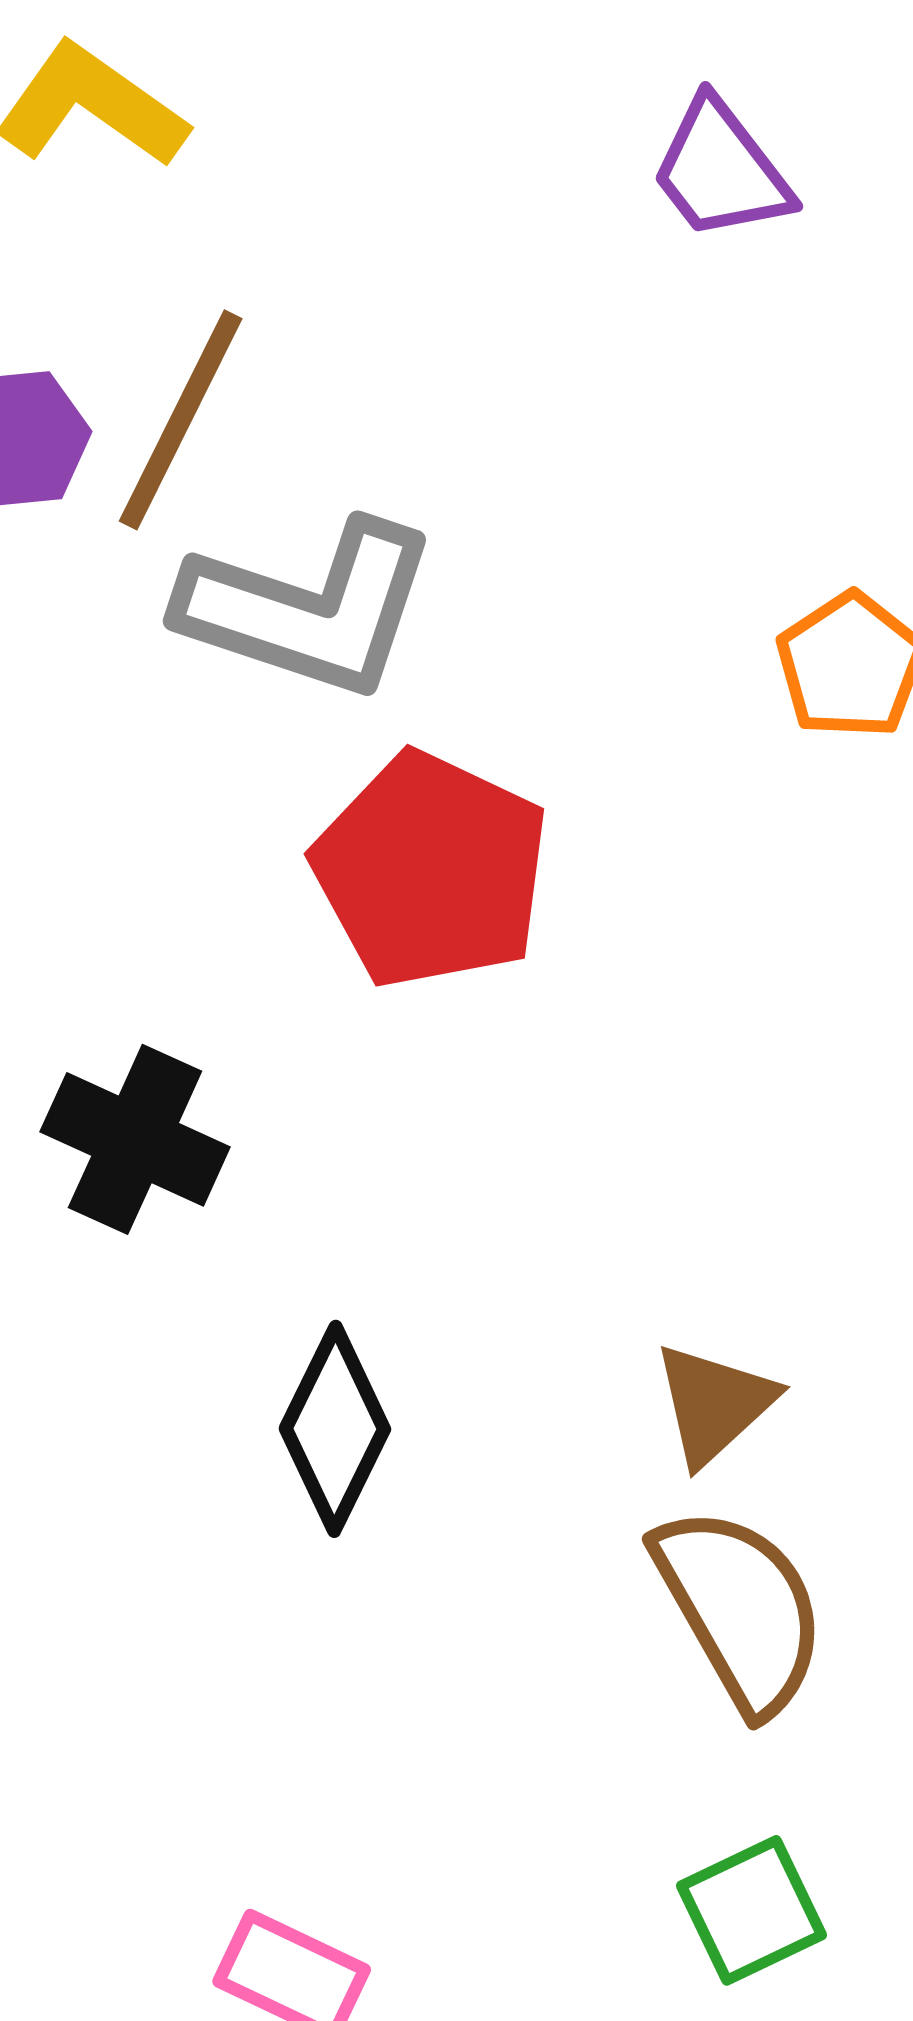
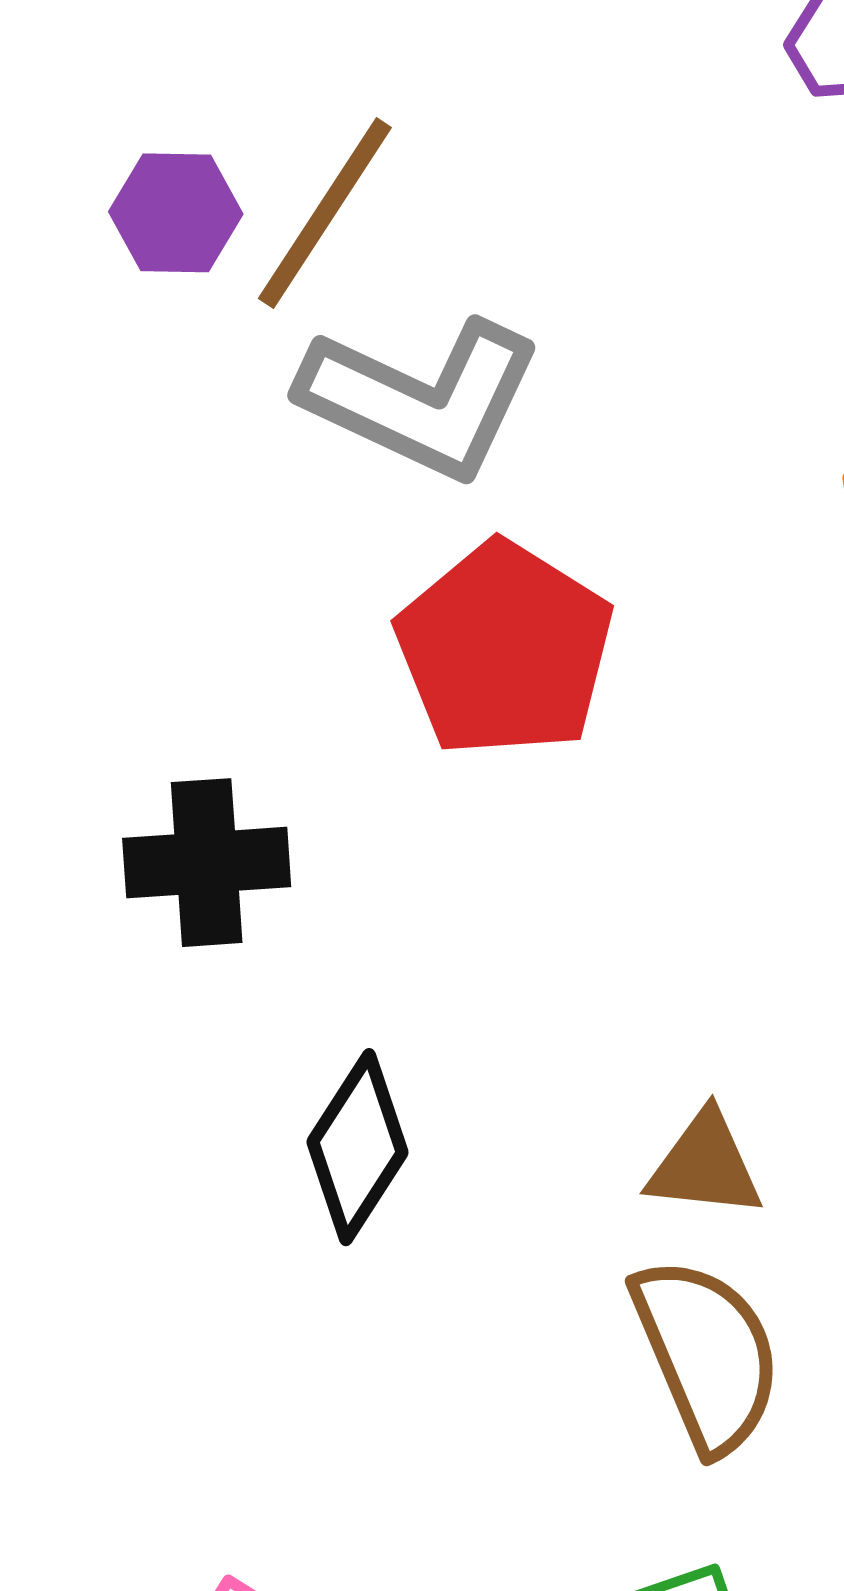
black cross: (135, 1139) -> (207, 863), turned -35
brown triangle: (714, 1404) -> (705, 1165), turned 42

